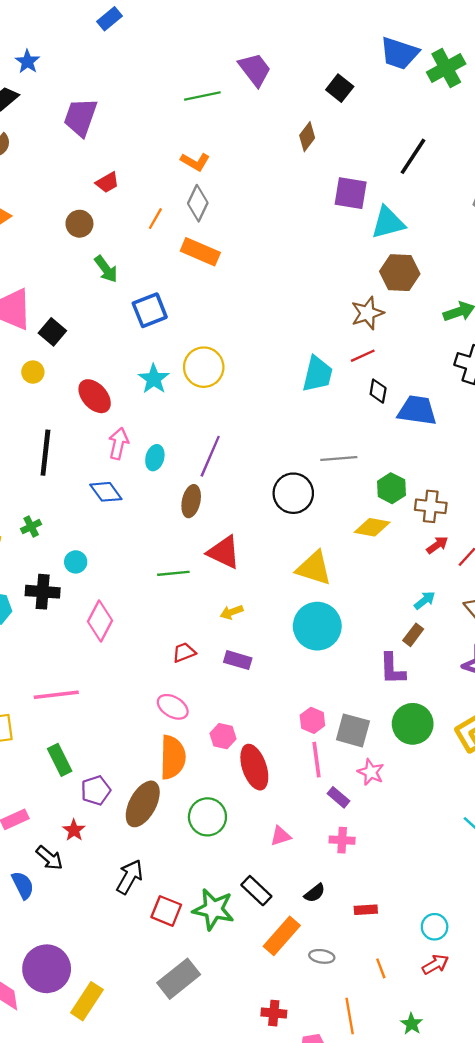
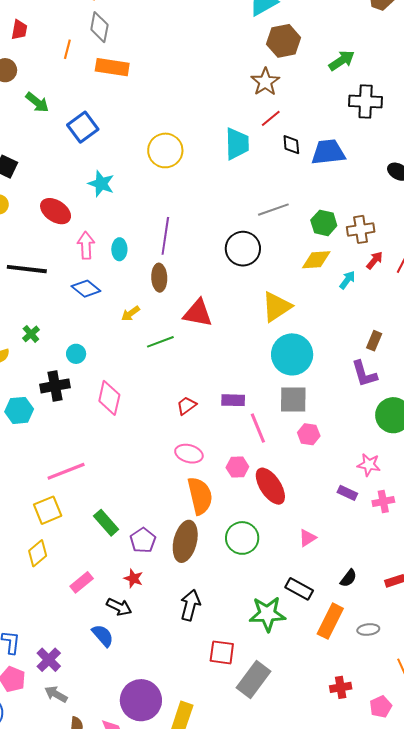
red trapezoid: (107, 183) -> (19, 30), turned -35
yellow circle: (204, 367) -> (165, 150), moved
black line: (45, 453) -> (27, 269), turned -75
yellow triangle: (314, 568) -> (277, 307), turned -36
cyan arrow: (425, 600) -> (347, 280), moved
yellow arrow: (232, 612) -> (131, 313), moved
pink line: (56, 695) -> (66, 471), moved
gray square: (353, 730) -> (293, 400), moved
pink line: (316, 760) -> (258, 428), moved
pink cross: (342, 840) -> (383, 502), moved
red square: (166, 911) -> (222, 652), moved

